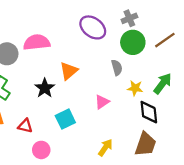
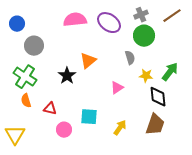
brown line: (165, 40) -> (172, 16), moved
pink semicircle: (37, 42) -> (75, 20), moved
cyan square: (65, 119) -> (89, 117), moved, turned 30

